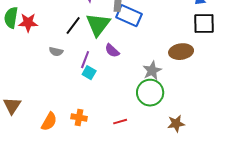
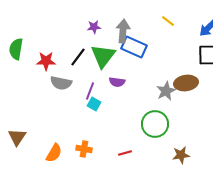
red star: (28, 23) -> (46, 61), moved
purple semicircle: (112, 51) -> (117, 82), turned -35
gray semicircle: (56, 52) -> (61, 83), size x1.5
gray star: (152, 71) -> (166, 91), moved

